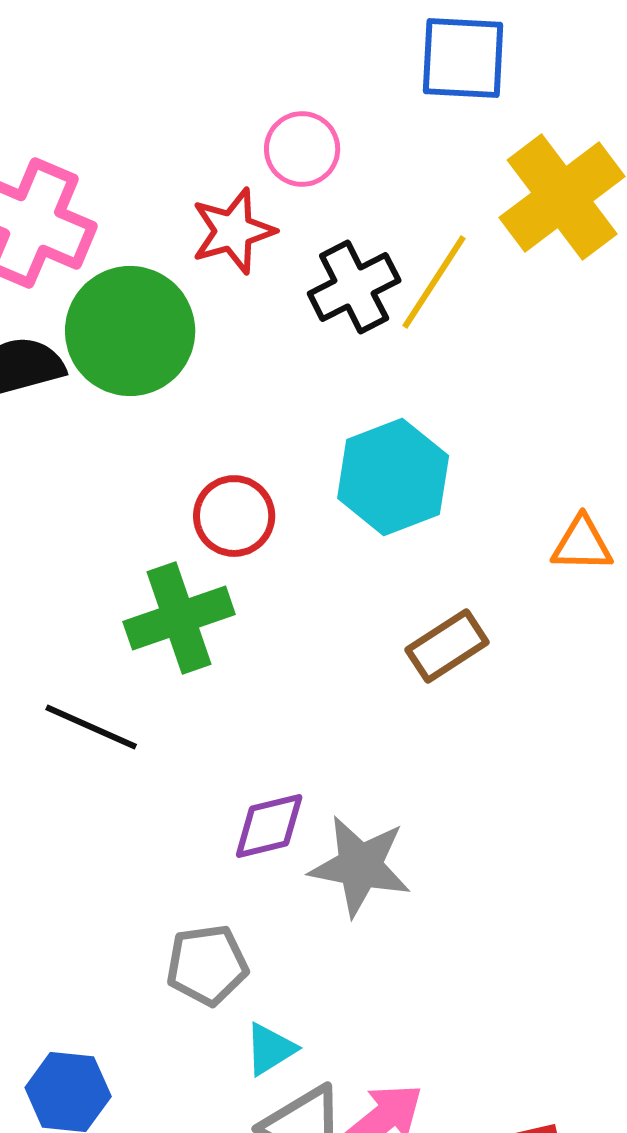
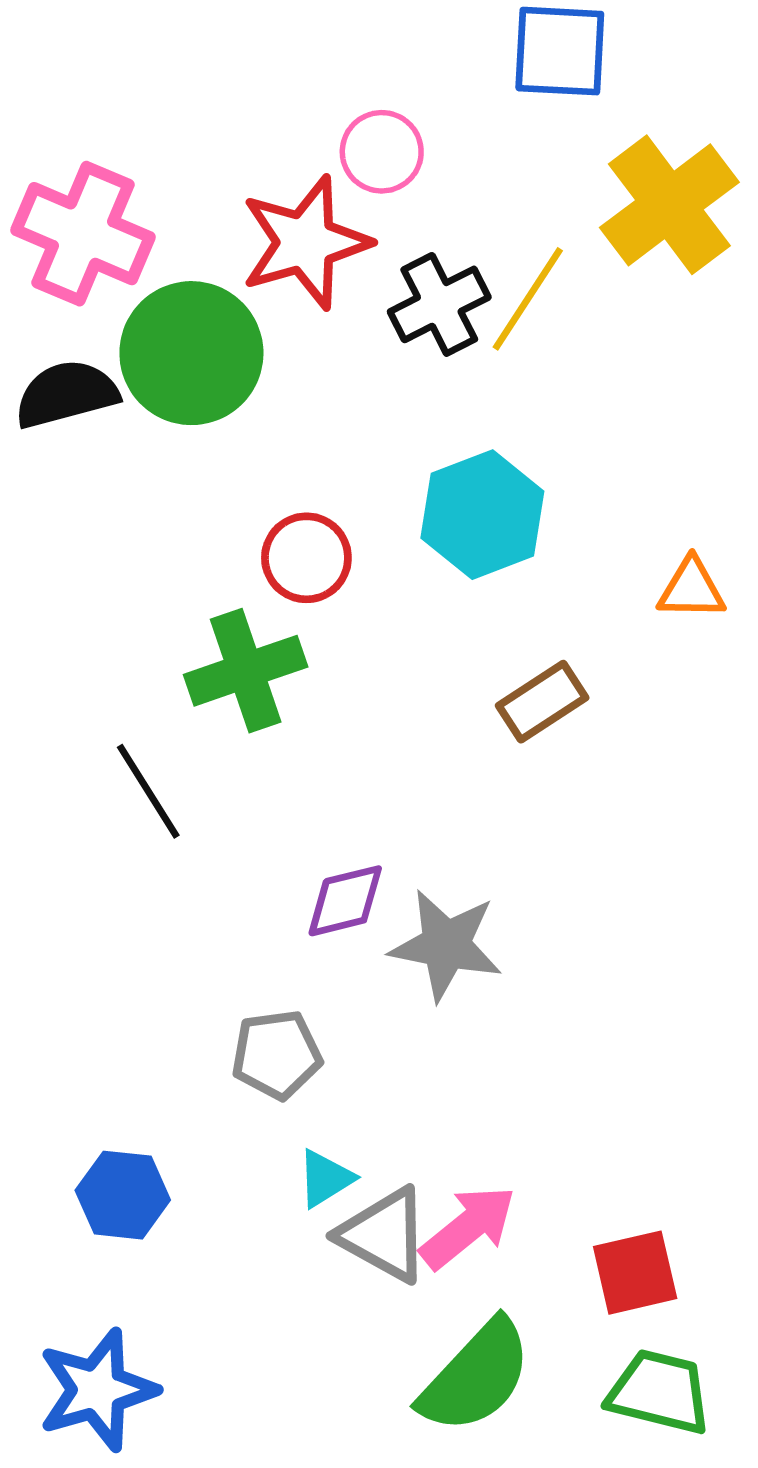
red star: (233, 231) -> (305, 242), size x1.4
black line: (91, 727) -> (148, 791), turned 34
cyan triangle: (270, 1049) -> (325, 1178), moved

